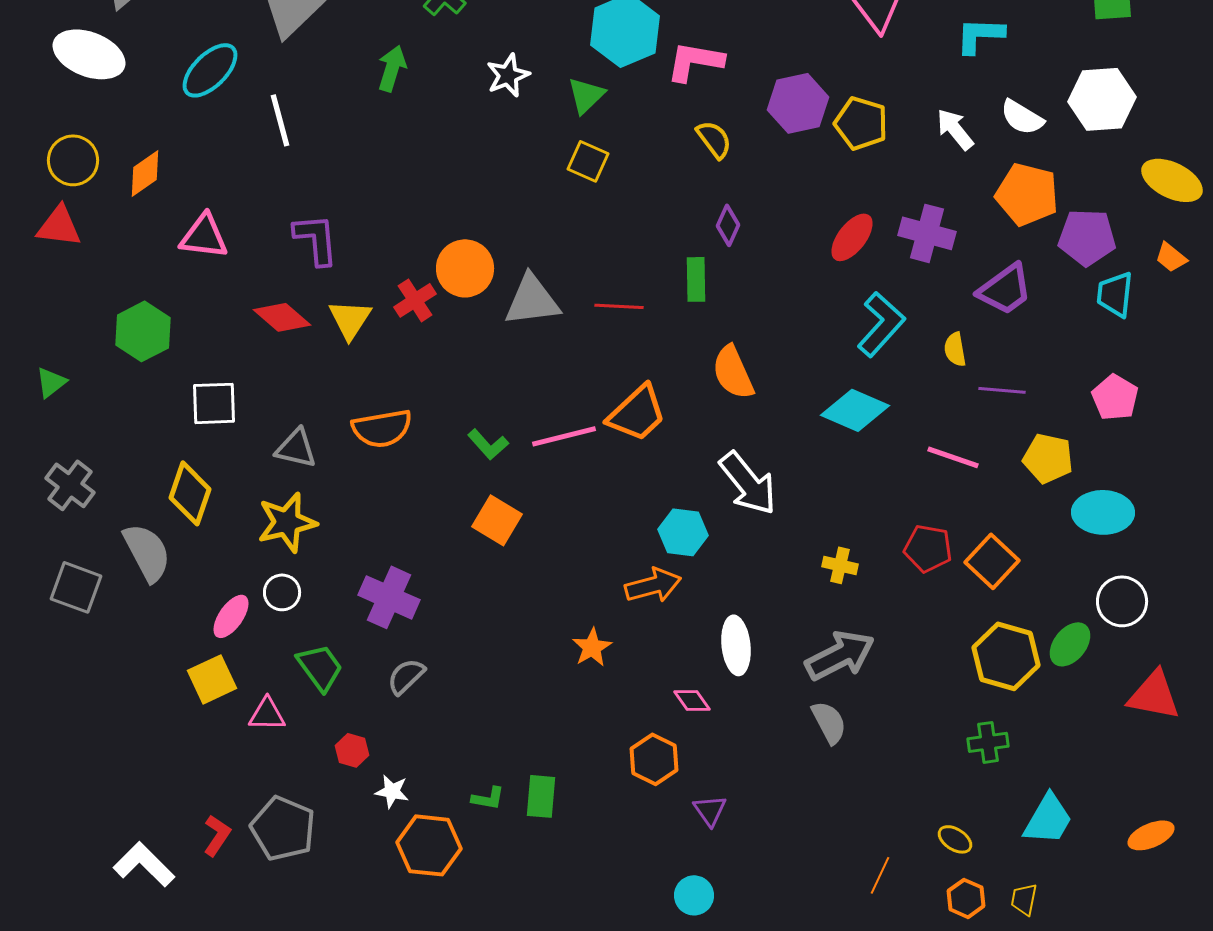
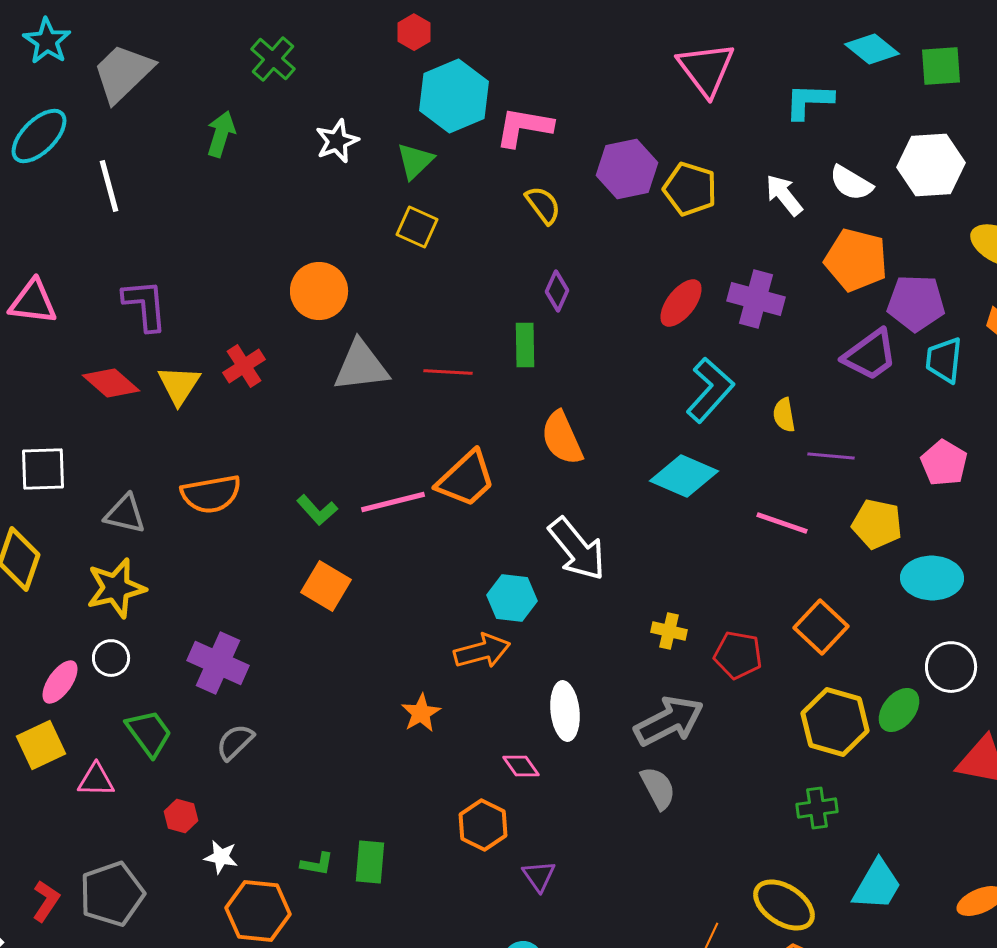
orange circle: (465, 268) -> (319, 291), moved
purple trapezoid: (1005, 289) -> (870, 355), moved
red pentagon: (928, 548) -> (738, 655), moved
gray pentagon: (283, 828) -> (112, 894), turned 30
yellow ellipse: (955, 839) -> (784, 905), size x1.8

